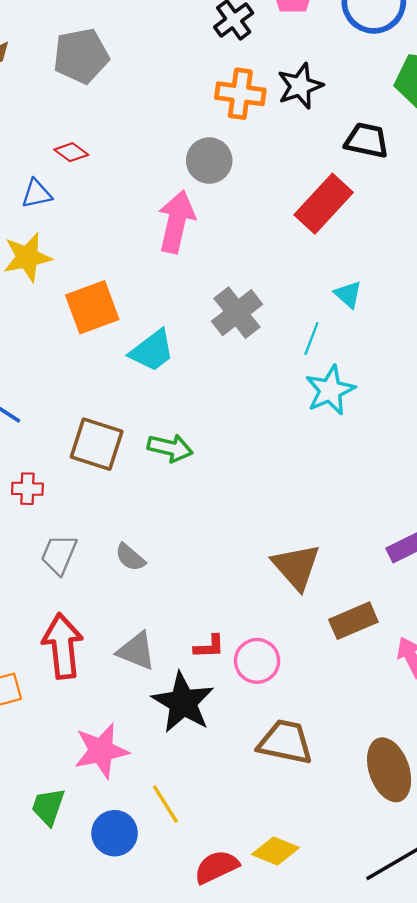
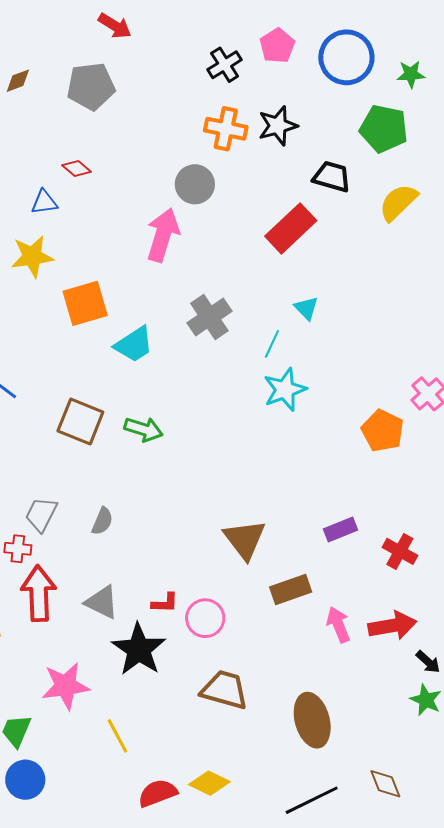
red cross: (27, 489) -> (18, 549), moved
gray semicircle: (130, 557) -> (102, 521), turned -112
blue circle: (115, 833) -> (25, 780), moved

